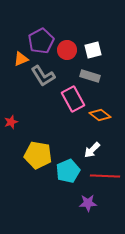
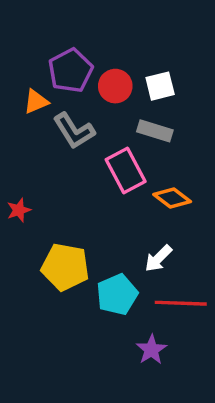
purple star: (88, 203) -> (151, 350), turned -30

